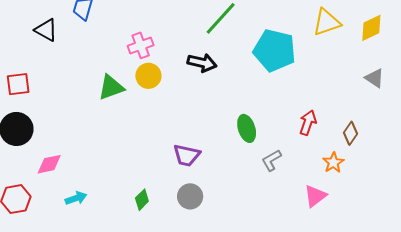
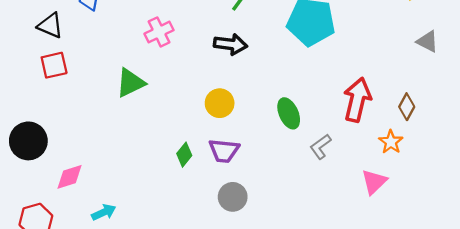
yellow circle: (148, 76) -> (220, 103), moved
red square: (18, 84) -> (54, 65), moved
red arrow: (308, 123) -> (357, 100), size x1.5
green diamond: (142, 200) -> (184, 155), moved

